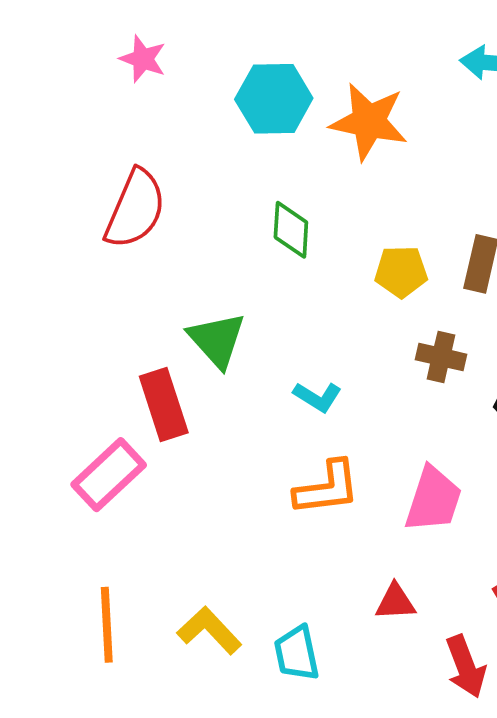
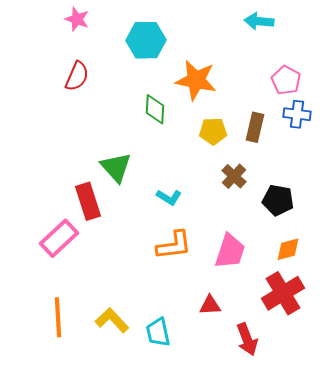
orange star: (369, 122) -> (196, 80), moved
red semicircle: (135, 209) -> (77, 76), moved, size x0.7
brown cross: (441, 357) -> (234, 176), turned 30

